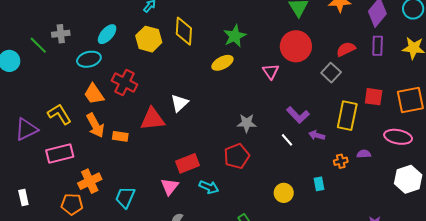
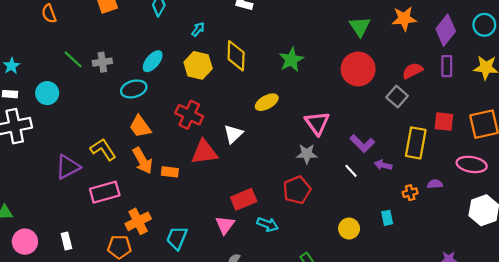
green line: (38, 45) -> (73, 59), moved
yellow ellipse: (222, 63) -> (267, 102), moved
pink triangle: (271, 72) -> (317, 123), moved, size x1.4
red cross: (125, 83) -> (189, 115), moved

